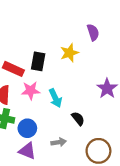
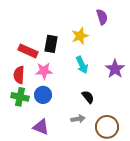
cyan arrow: (55, 98) -> (82, 65), moved
blue circle: (27, 128) -> (43, 95), moved
gray arrow: (59, 142) -> (78, 119), moved

